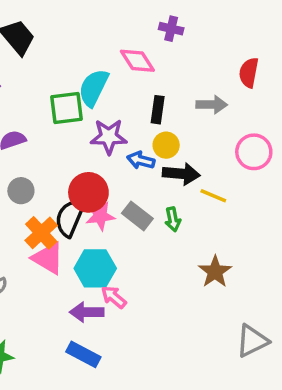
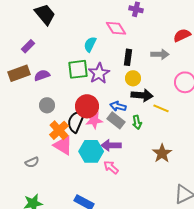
red semicircle: (249, 73) -> (182, 35), turned 54
cyan semicircle: (94, 88) -> (90, 44), size x0.7
green square: (67, 108) -> (78, 69), moved
purple star: (109, 137) -> (99, 73), turned -30
blue arrow: (141, 160) -> (118, 106), moved
pink arrow: (114, 297) -> (111, 167), moved
purple arrow: (87, 312) -> (111, 145), moved

